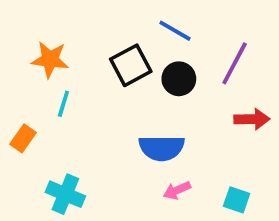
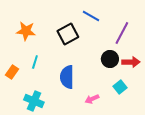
black circle: (179, 79) -> (110, 59), moved
cyan line: (63, 104) -> (35, 62), moved
blue semicircle: (162, 148) -> (67, 77), moved, turned 90
cyan square: (237, 200) -> (120, 87), moved, turned 32

